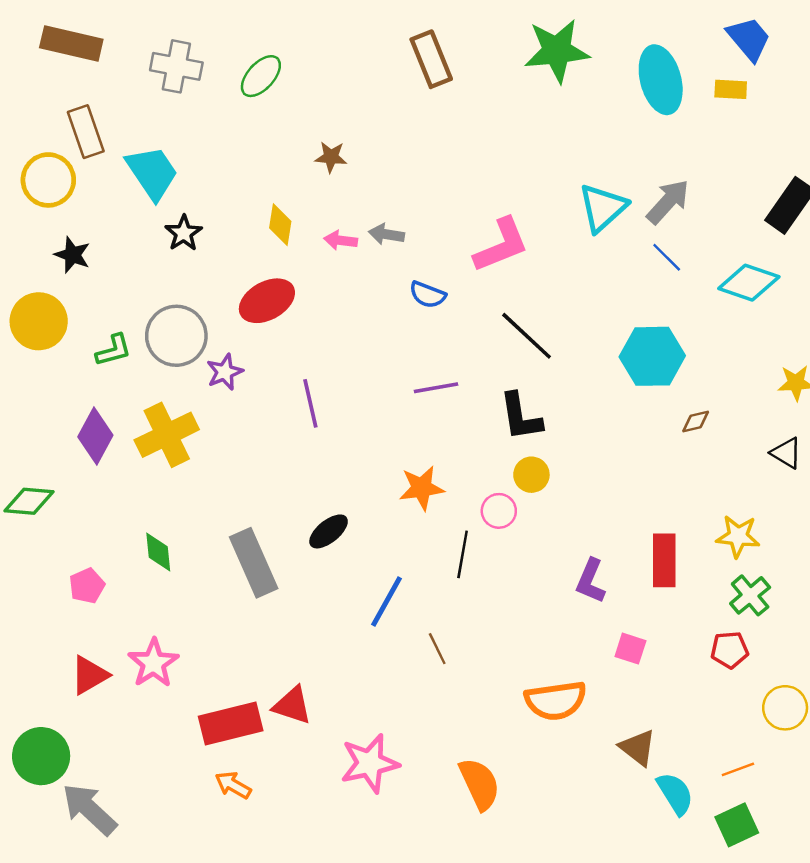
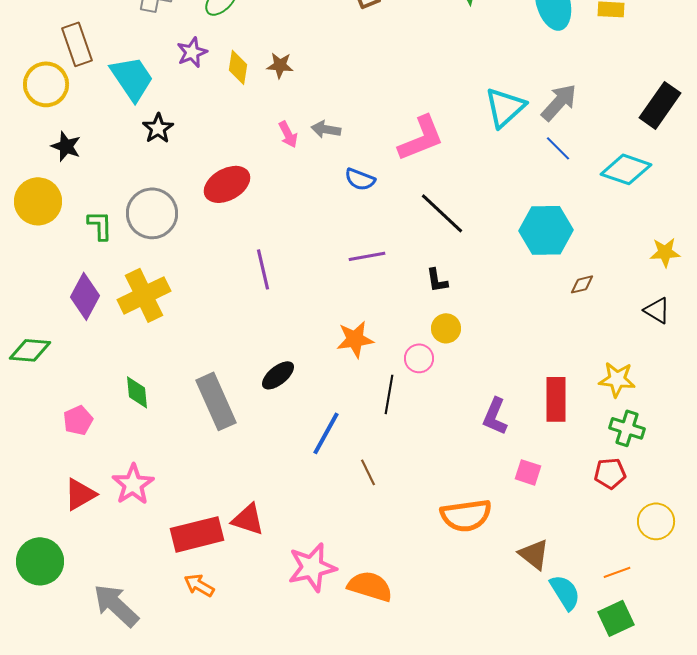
yellow diamond: (280, 225) -> (238, 67), moved
pink arrow: (341, 240) -> (288, 134), turned -124
green L-shape: (114, 350) -> (100, 225), turned -76
purple star: (225, 372) -> (192, 52), moved
black L-shape: (521, 417) -> (437, 280), size x0.6
green cross: (750, 595) -> (627, 428), turned -32
orange semicircle: (479, 784) -> (370, 586), moved, turned -48
gray arrow: (89, 809) -> (116, 605), moved

